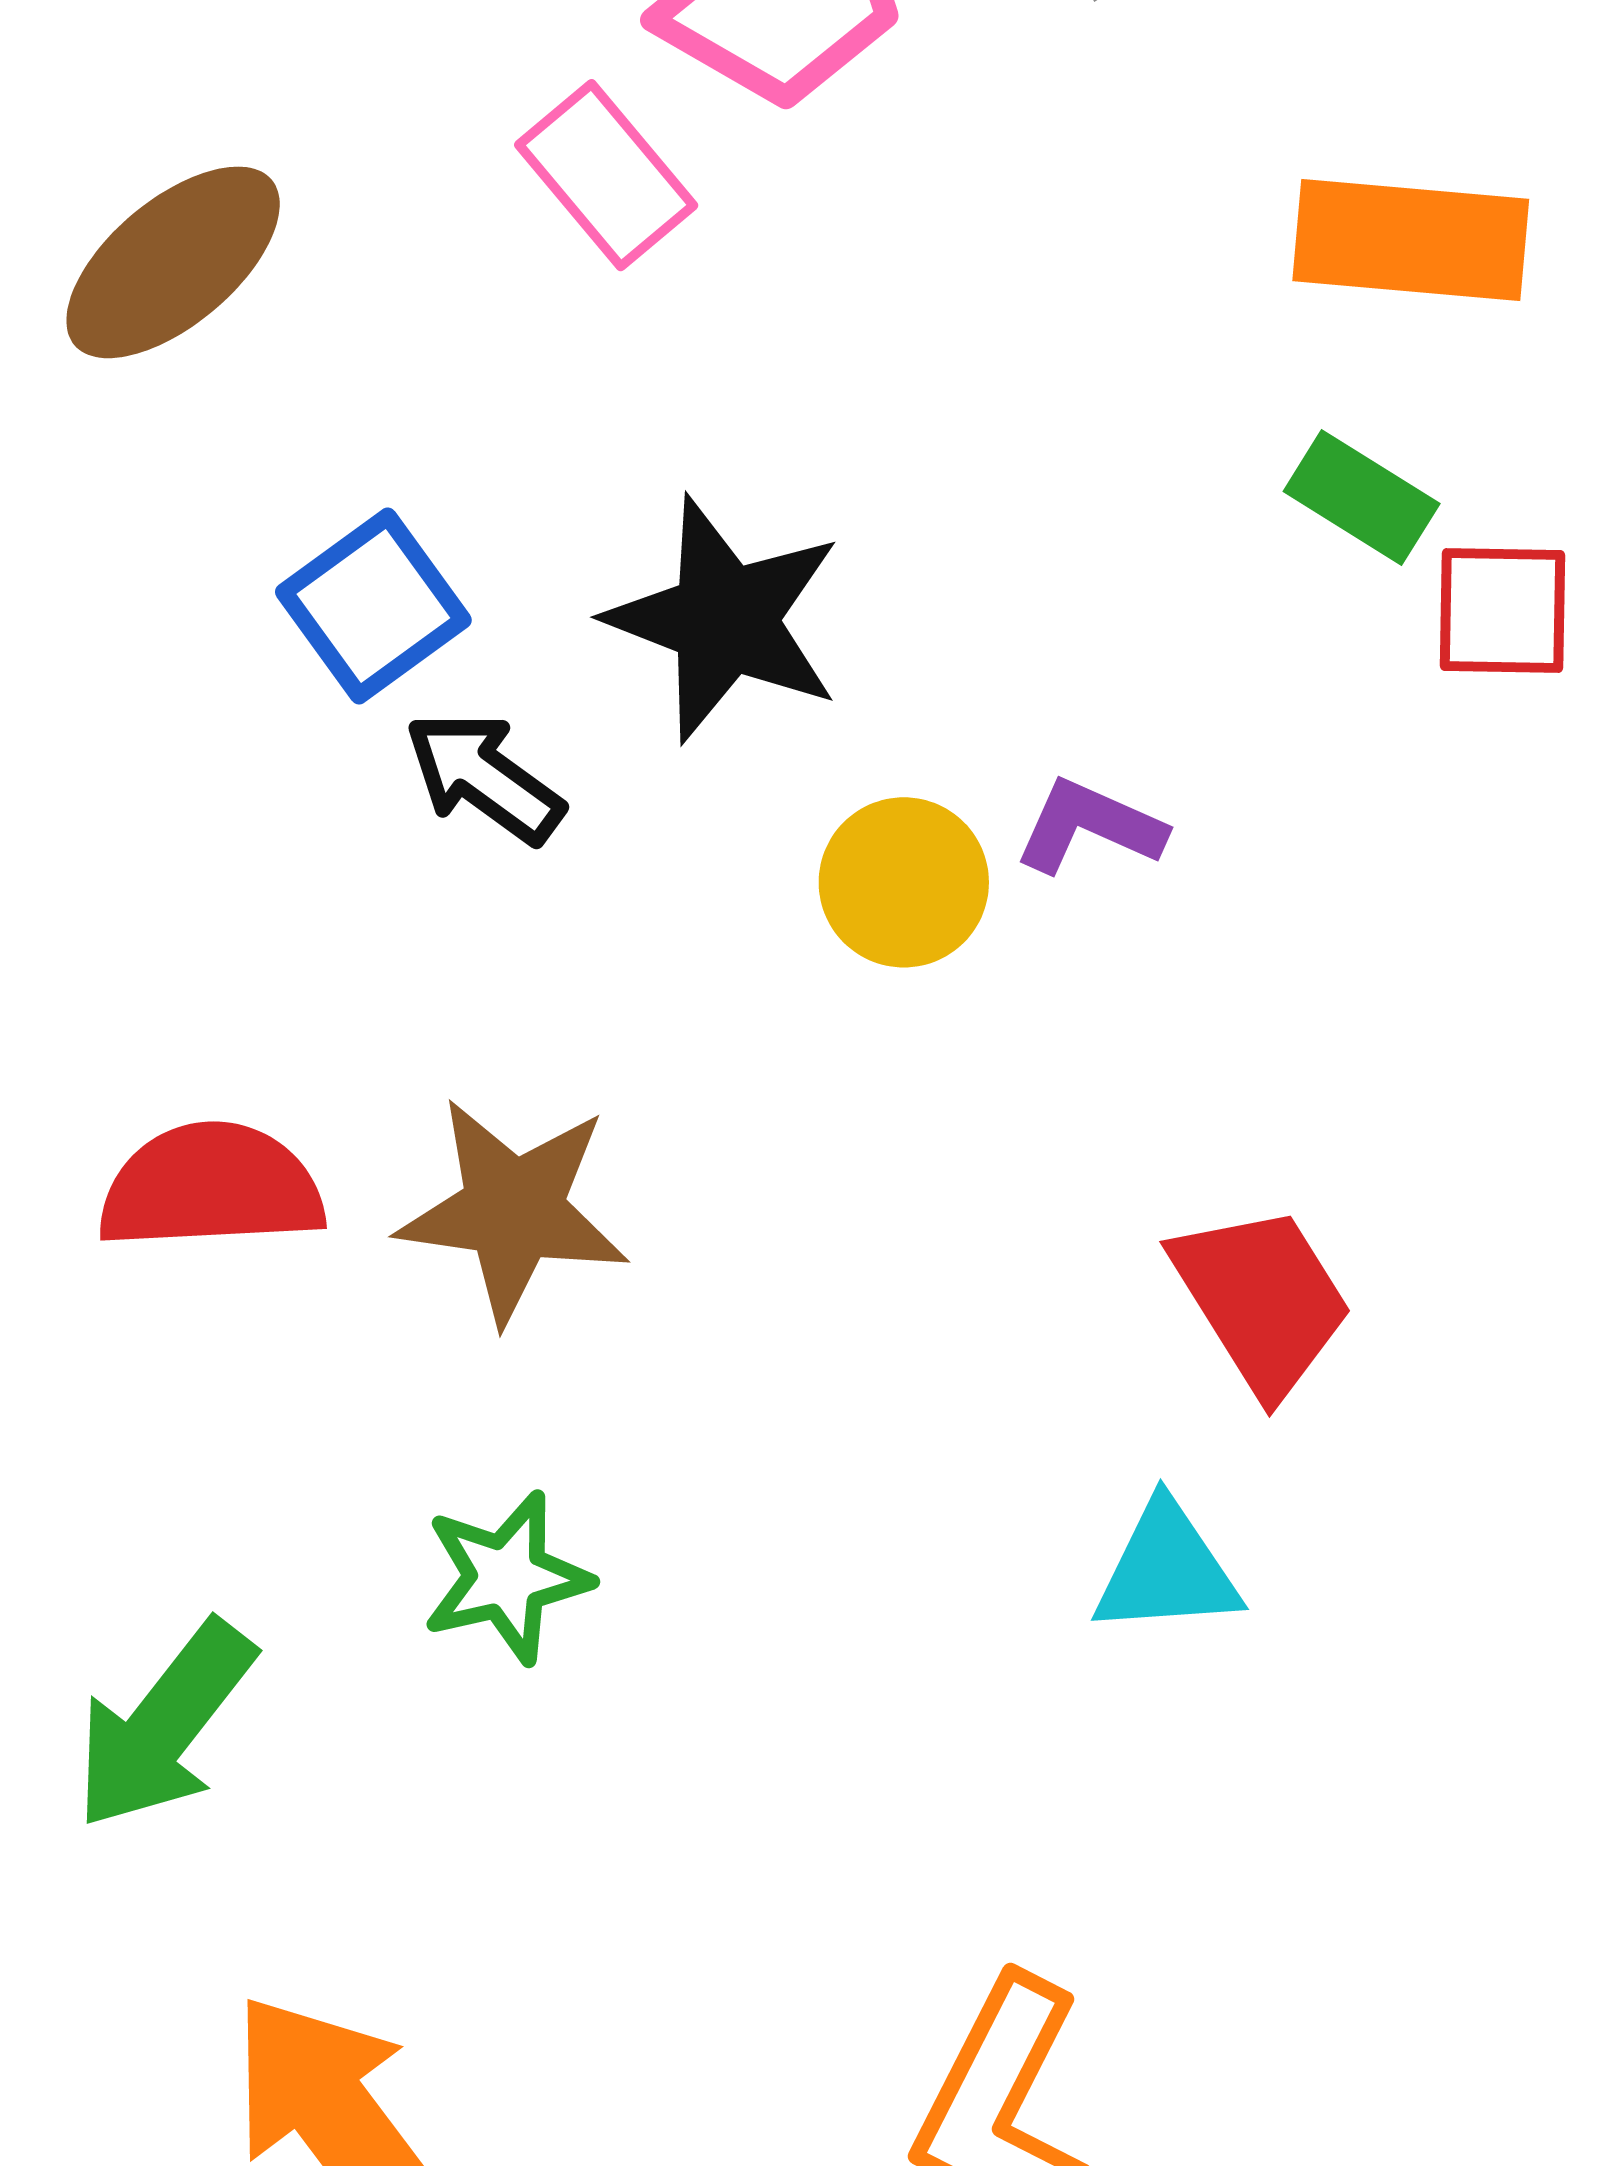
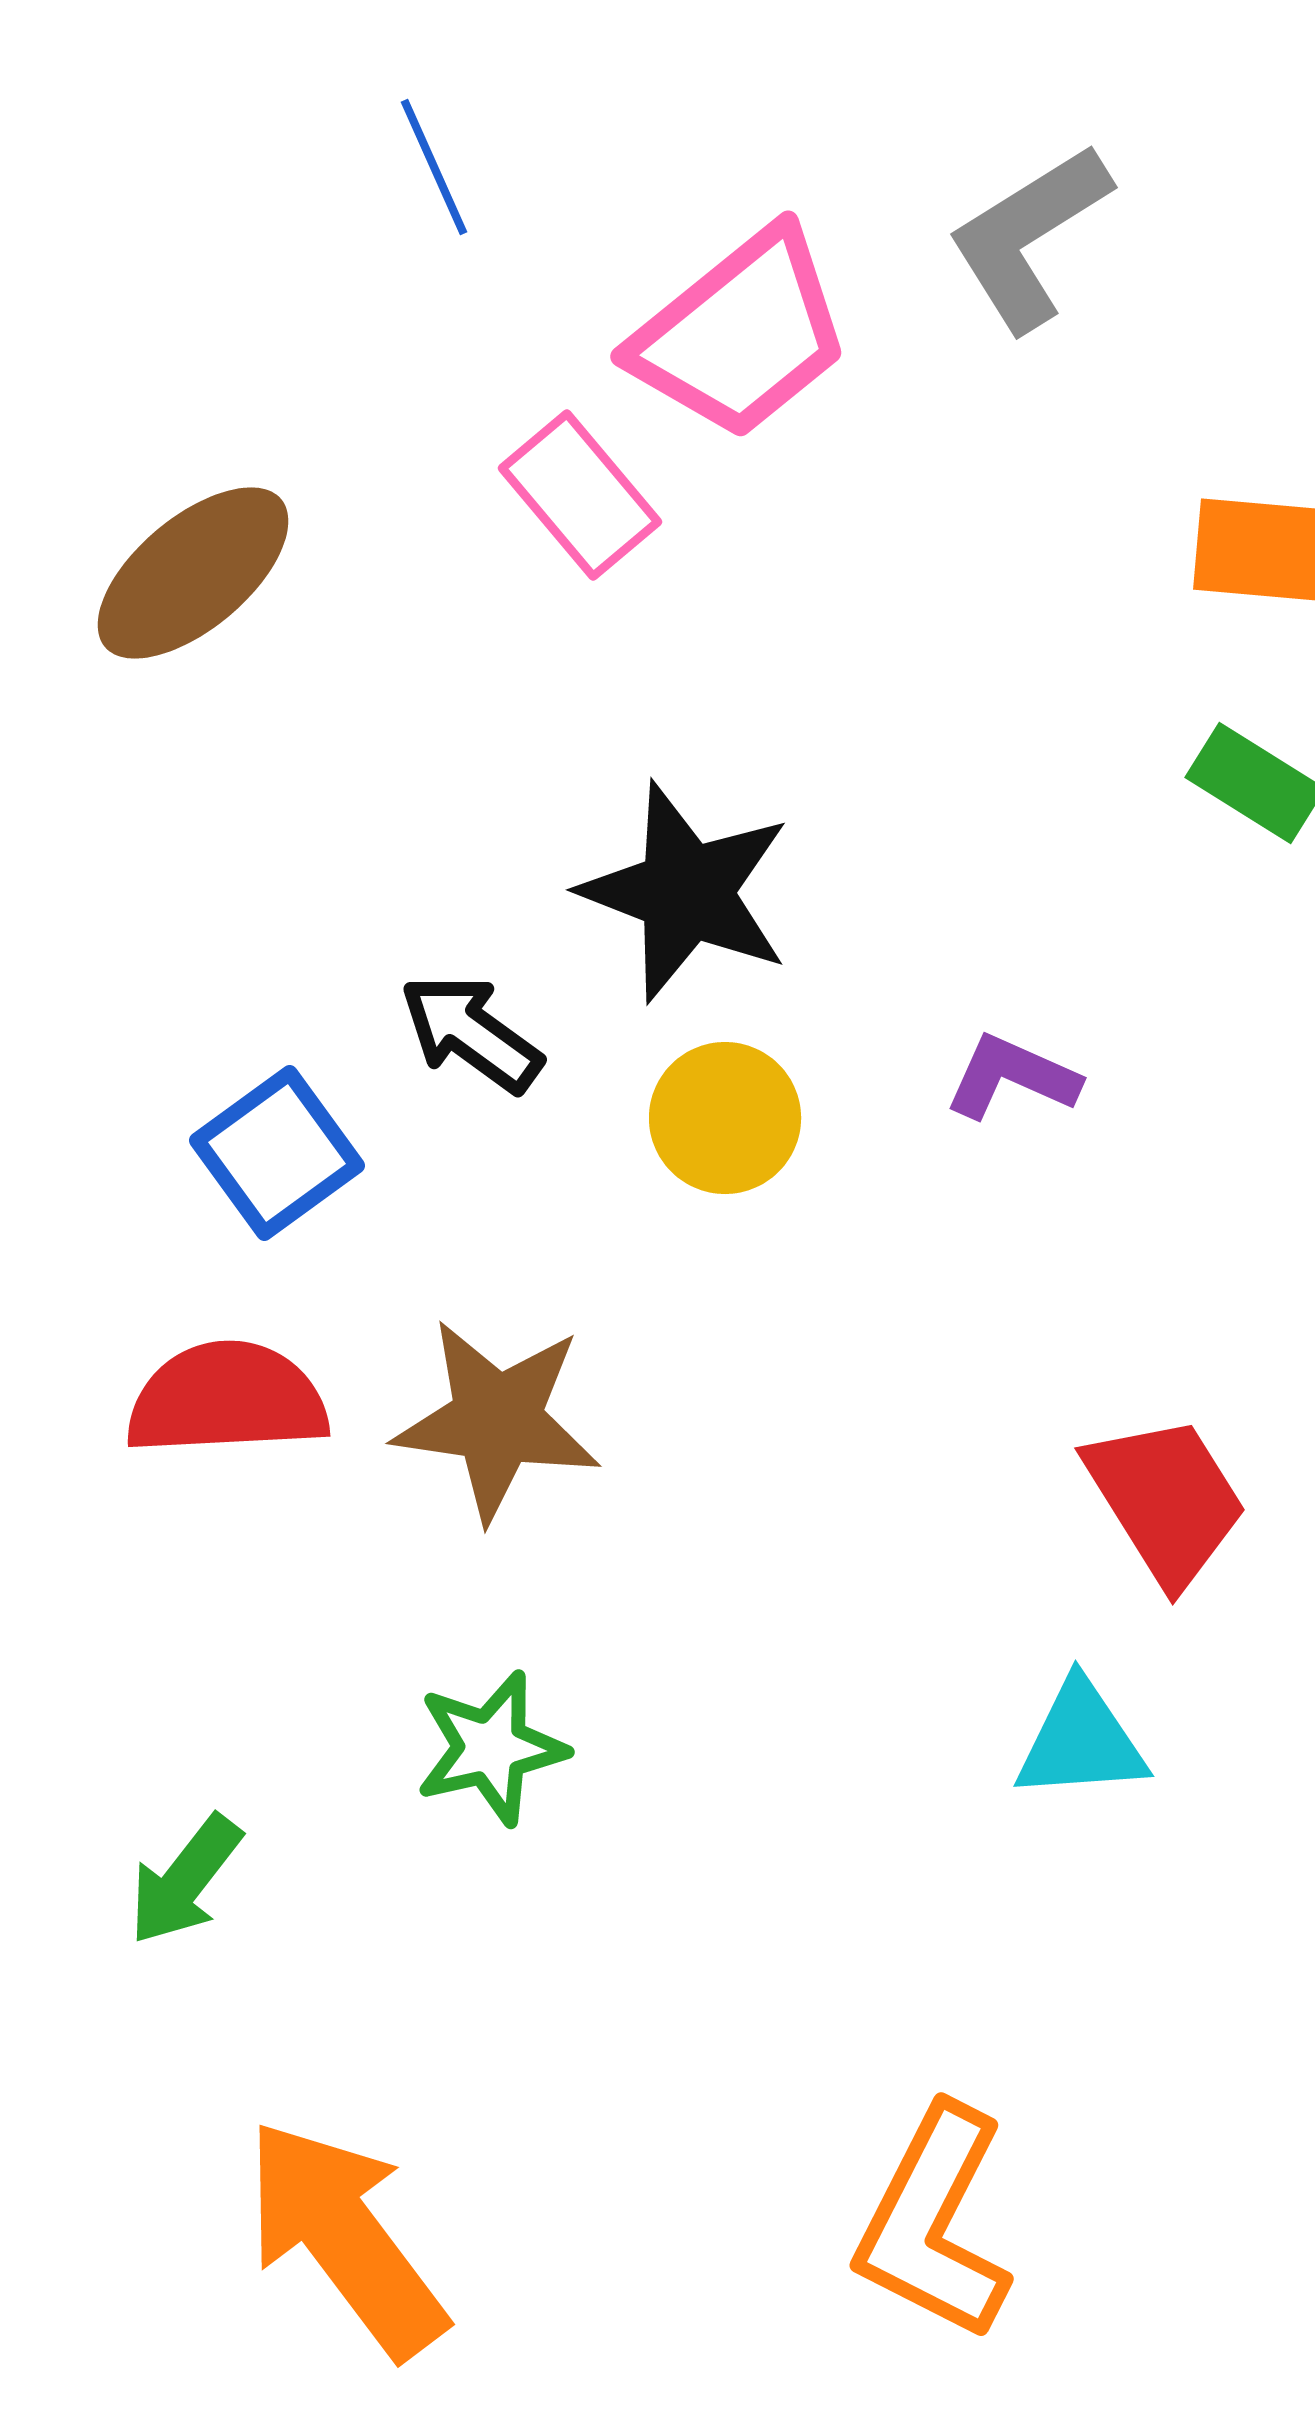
blue square: (373, 606) -> (277, 1153), moved
yellow circle: (904, 882) -> (725, 1118), moved
green arrow: (164, 1725) -> (185, 1880), size x0.7

